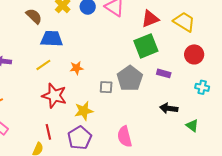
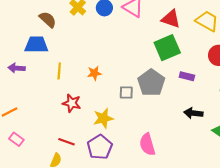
red triangle: (150, 19) -> (171, 19), turned 42
blue trapezoid: (52, 39) -> (36, 45), moved
yellow line: (43, 65) -> (59, 71), turned -49
red star: (54, 96) -> (72, 103), size x0.7
red line: (48, 132) -> (66, 142), turned -56

